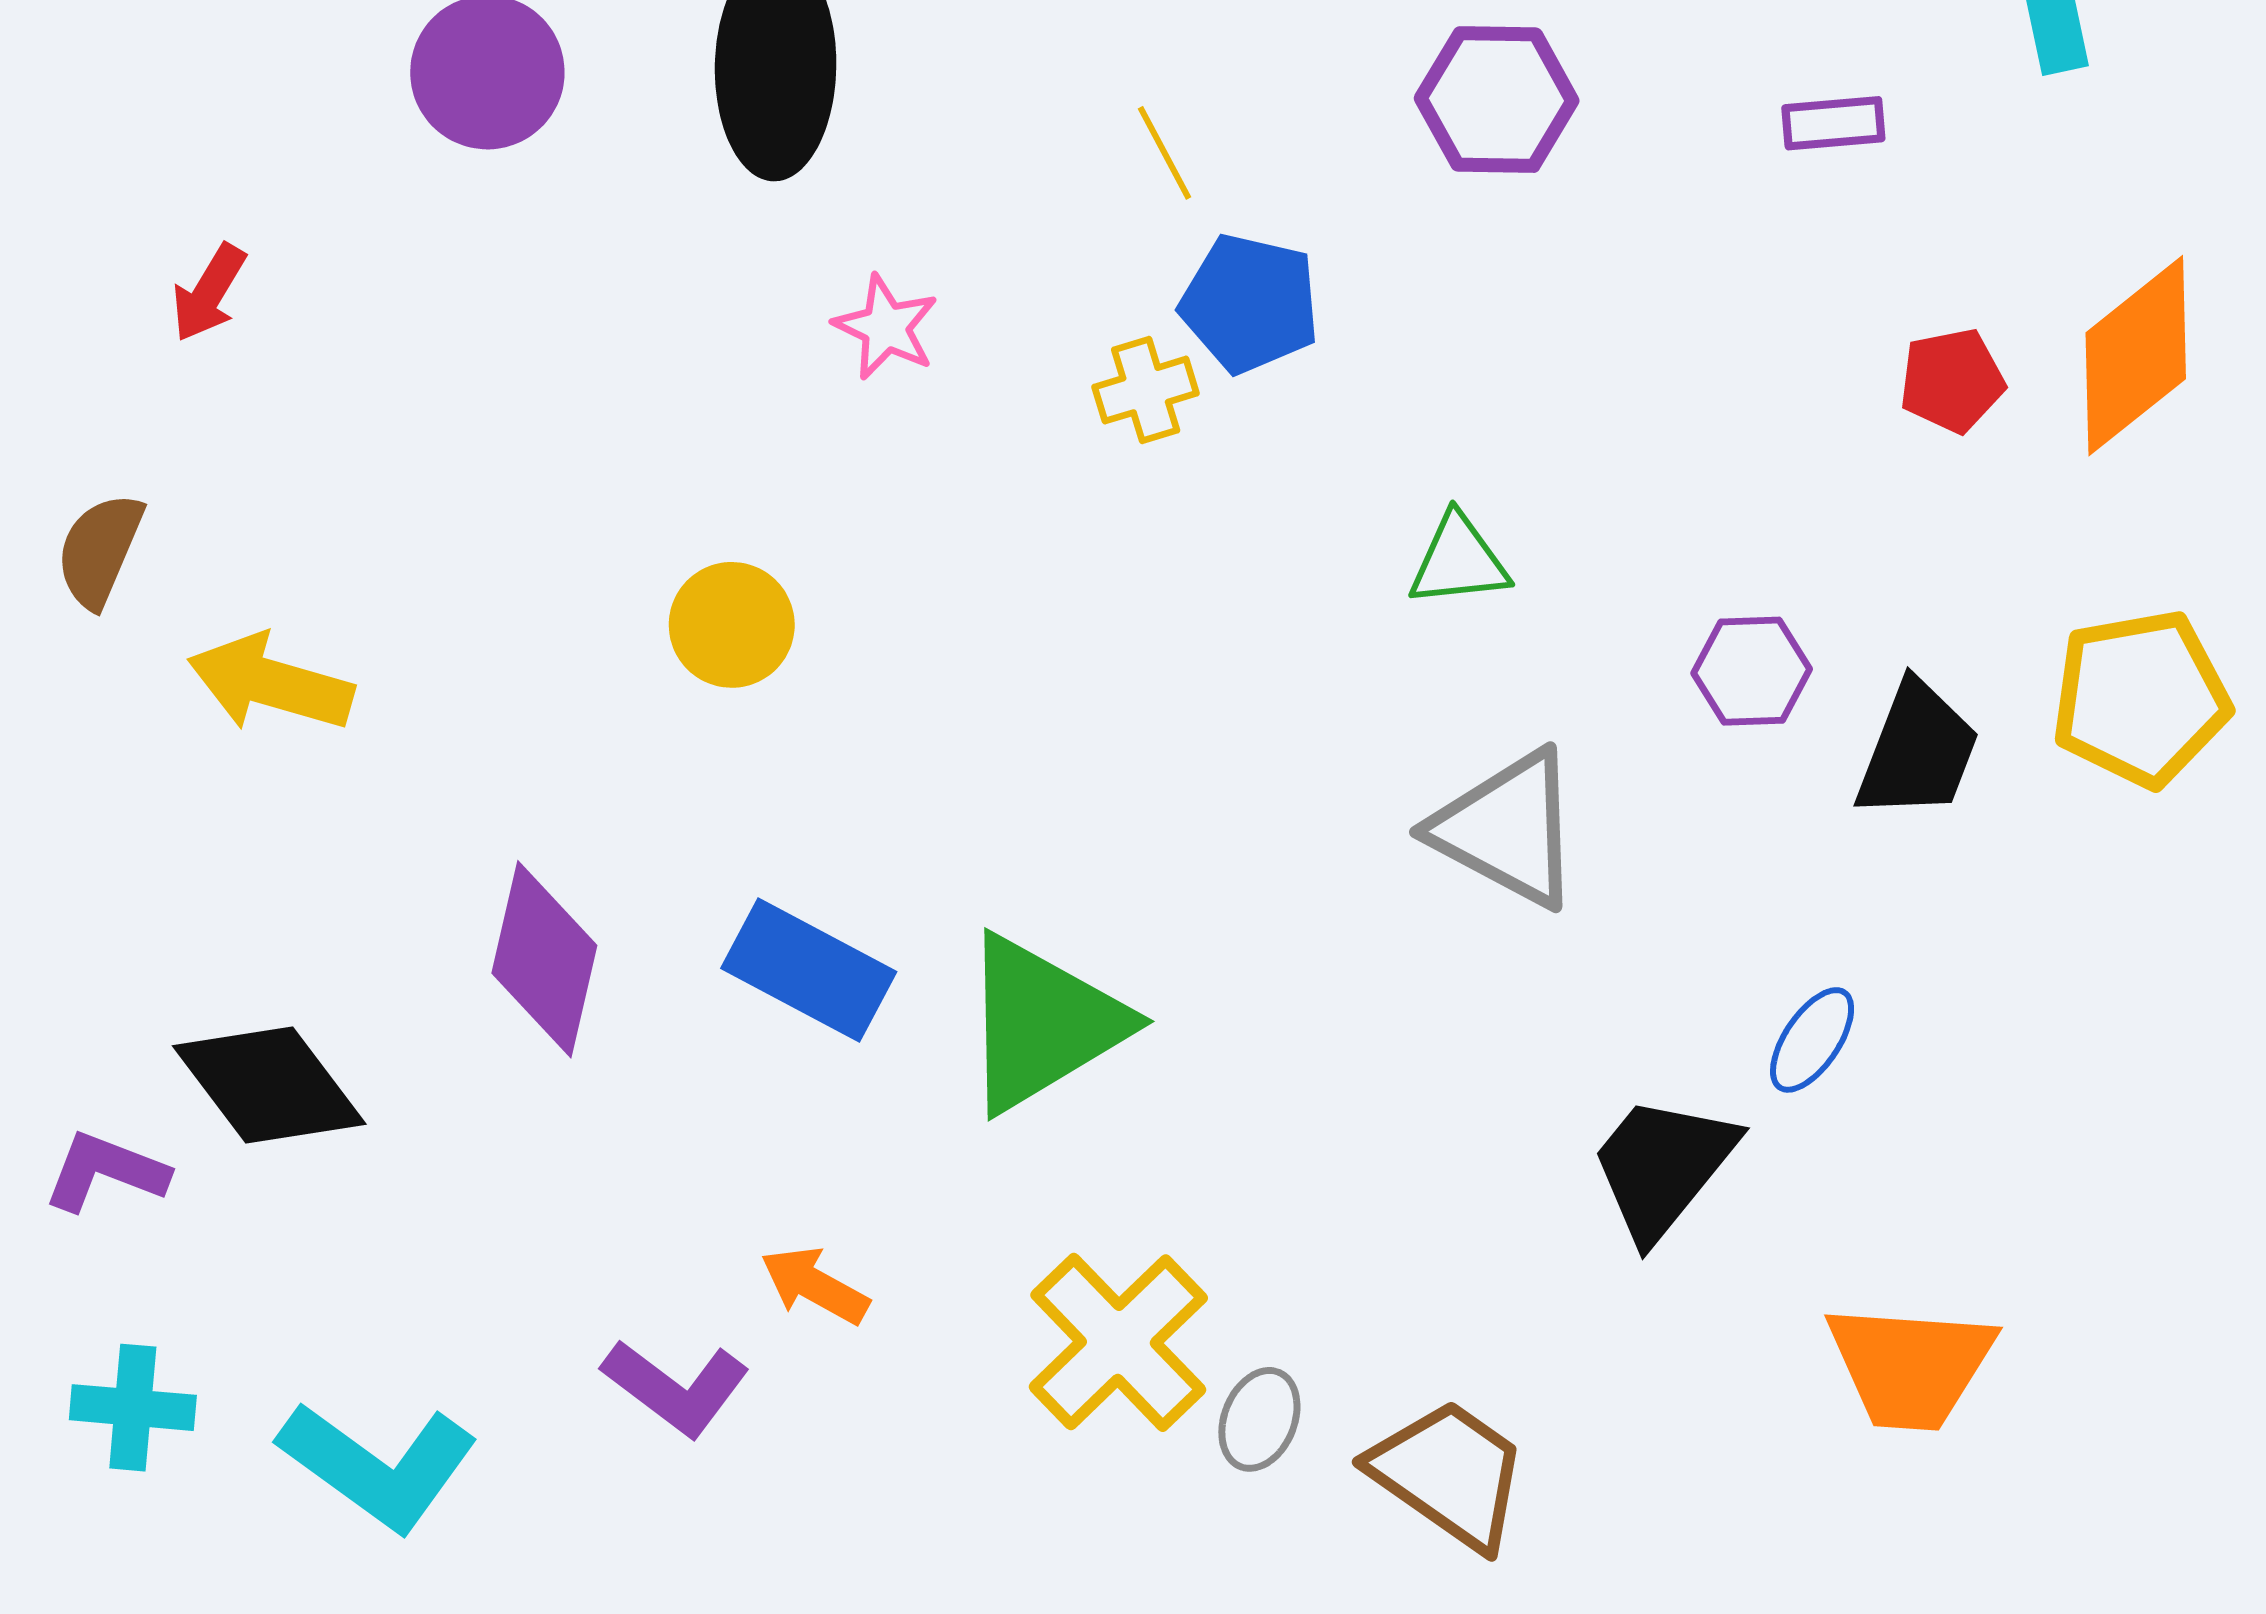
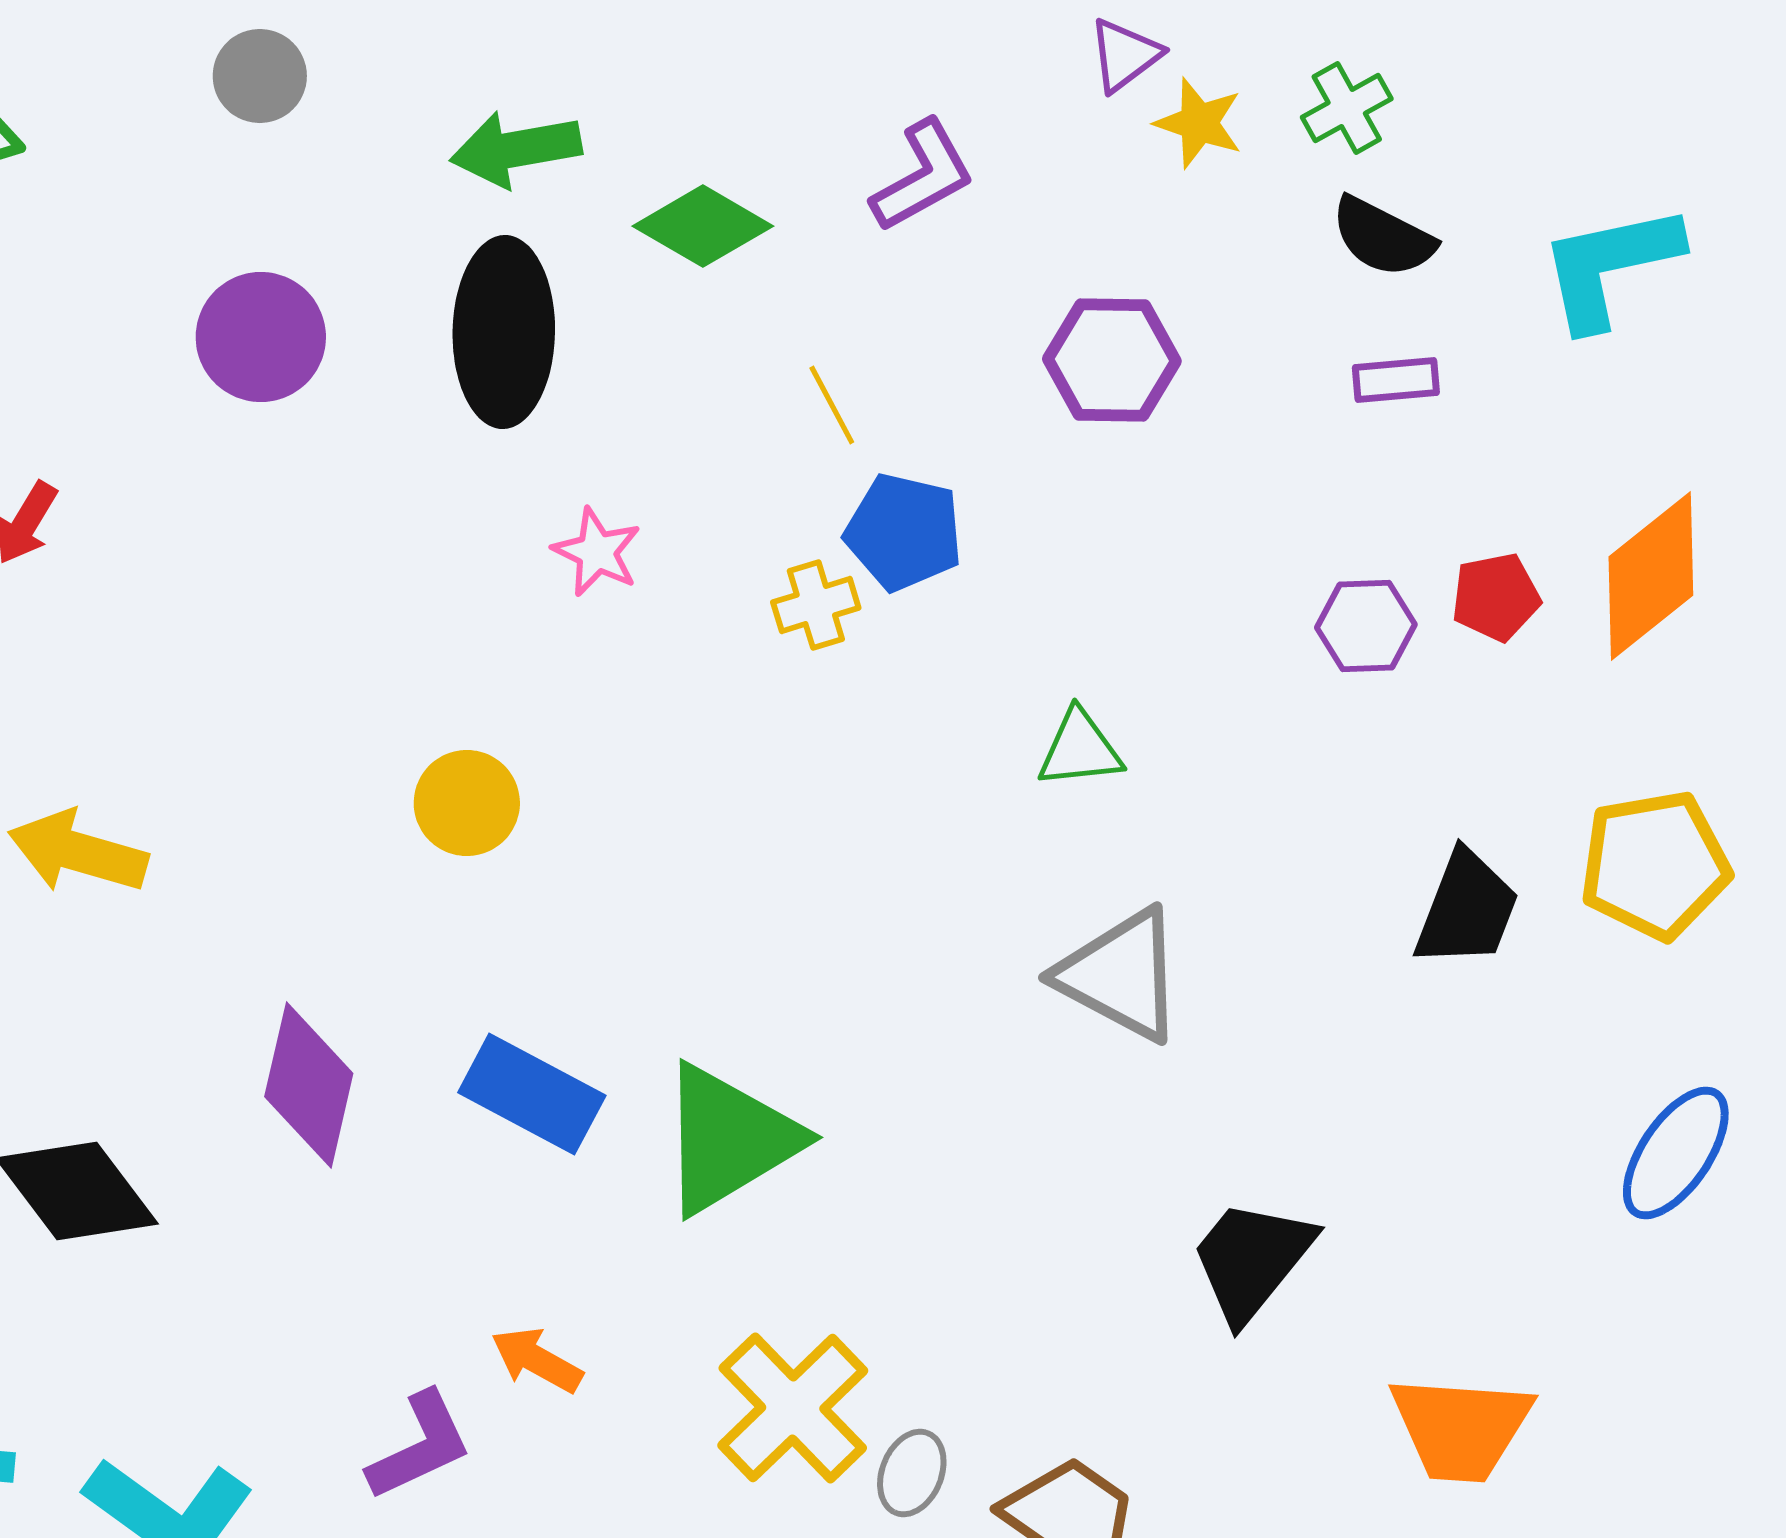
purple hexagon: (1752, 671) -> (1366, 626), moved
blue ellipse: (1812, 1040) -> (1676, 1153), moved, size x1.5
purple L-shape: (676, 1387) -> (420, 1446), turned -62

